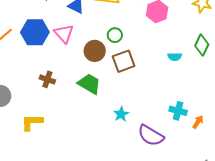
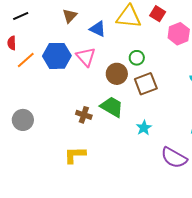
brown cross: (47, 79) -> (84, 115), moved
cyan star: (121, 114) -> (144, 128), moved
yellow L-shape: (32, 122) -> (75, 155), moved

